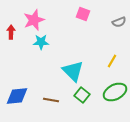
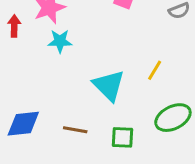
yellow line: (112, 61) -> (155, 70), moved
green square: (82, 95) -> (123, 137), moved, turned -35

